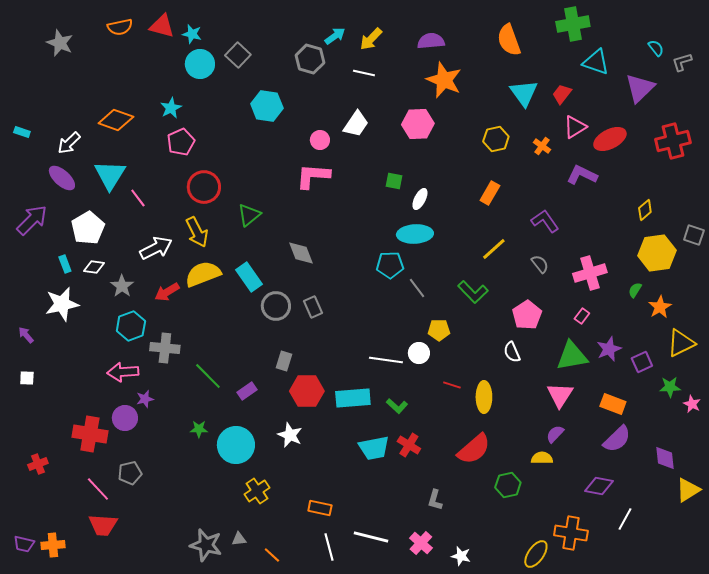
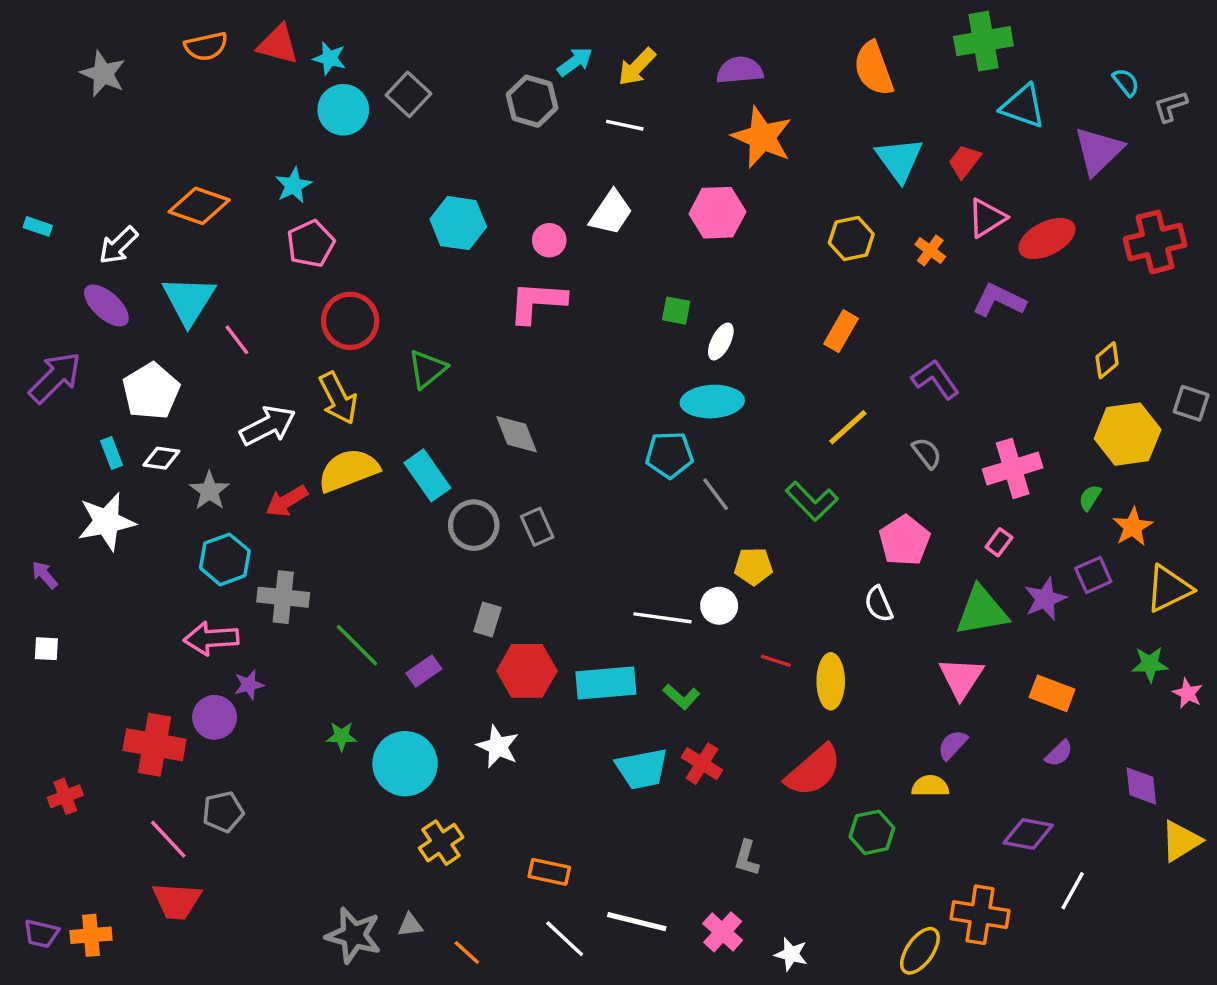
cyan hexagon: (267, 106) -> (458, 223), moved
purple square: (642, 362) -> (1093, 575), moved
purple semicircle: (617, 439) -> (1059, 753), size x0.6
white line: (329, 547) -> (565, 939), turned -32

